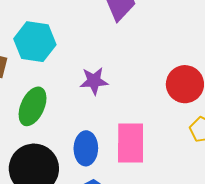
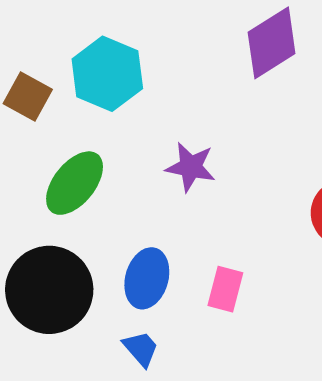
pink rectangle: (131, 143) -> (225, 289), size x0.6

